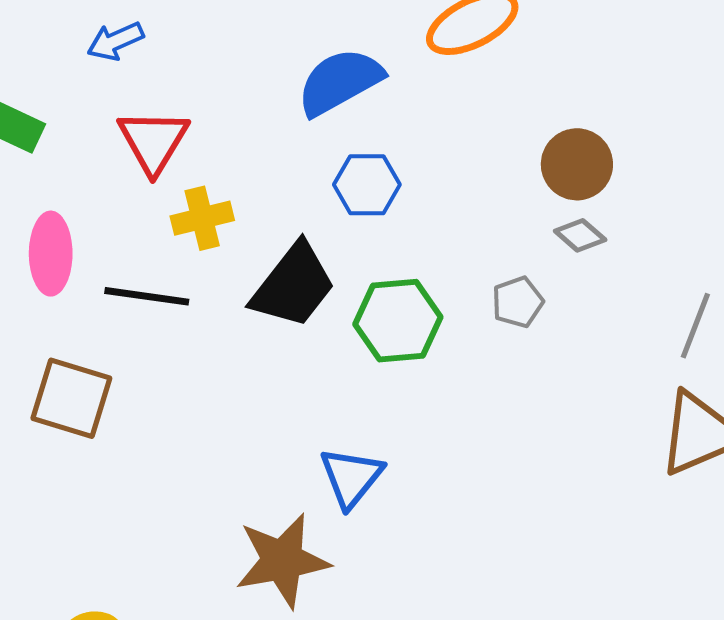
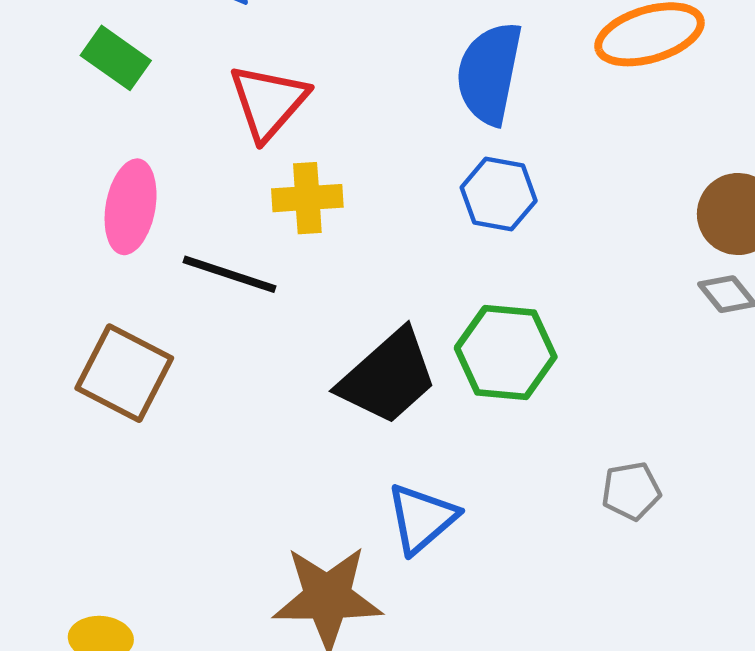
blue semicircle: (340, 82) -> (489, 73), turned -60
black trapezoid: (293, 286) -> (388, 377), moved
gray pentagon: (518, 302) -> (631, 491), moved

